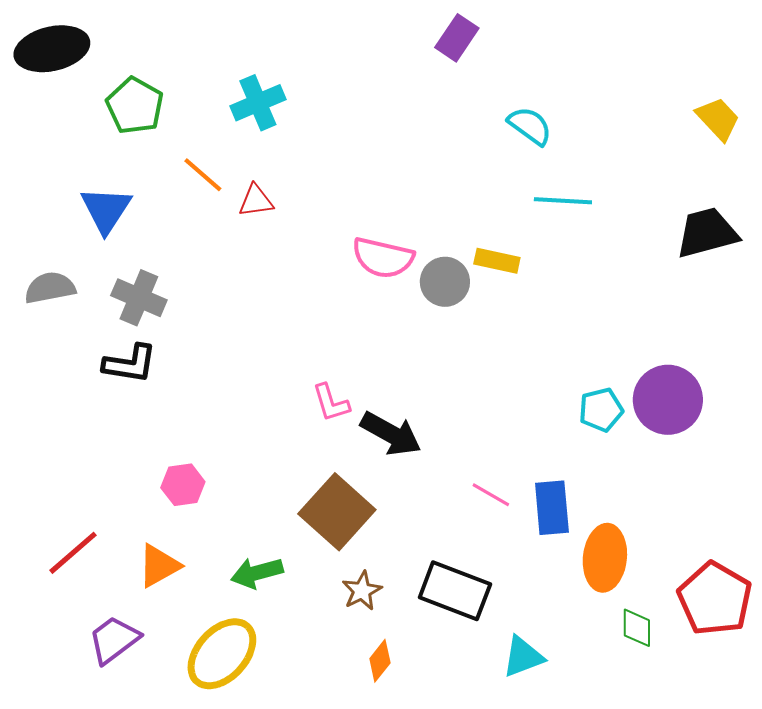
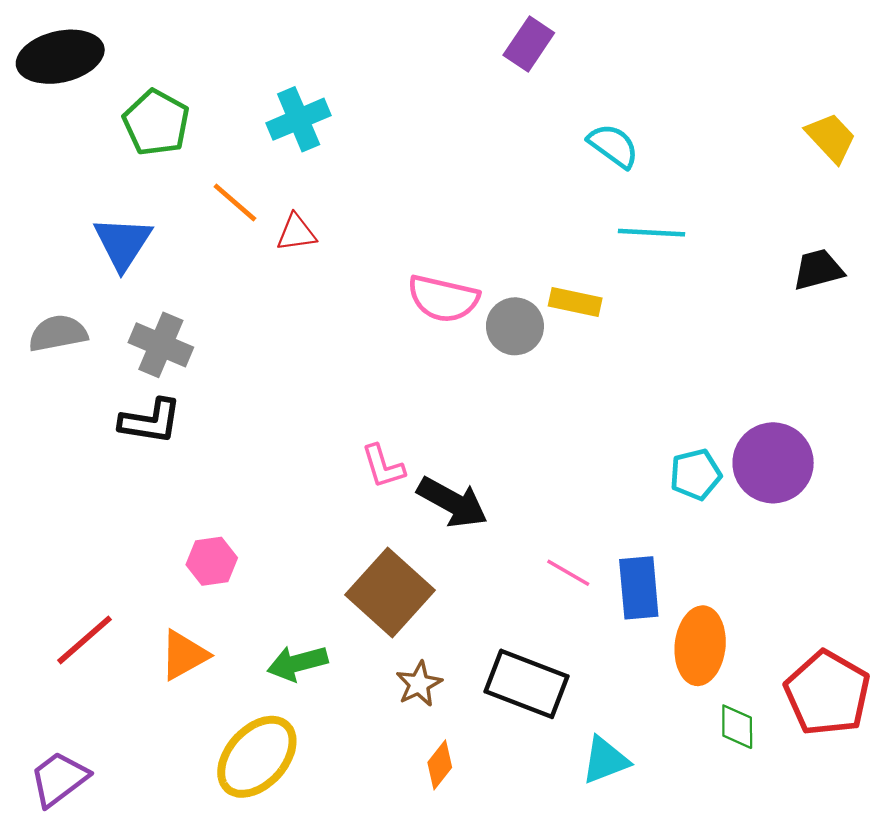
black trapezoid: (707, 233) -> (818, 270), size x0.7
purple trapezoid: (114, 640) -> (59, 779), moved

